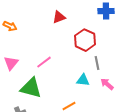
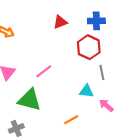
blue cross: (106, 11) -> (96, 21), moved
pink arrow: (107, 84) -> (106, 105), moved

